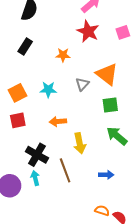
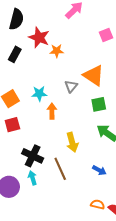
red star: (88, 31) -> (39, 38), moved
orange star: (63, 55) -> (57, 51), moved
orange arrow: (58, 122) -> (52, 111), moved, turned 98
blue arrow: (106, 175) -> (99, 170), turned 32

